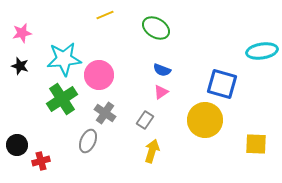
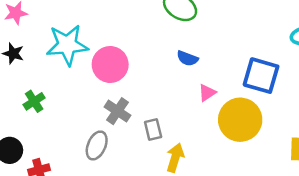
pink triangle: (161, 92) -> (207, 93), moved
green cross: (62, 99) -> (34, 101), moved, size x0.6
gray rectangle: (145, 120) -> (153, 130), moved, turned -48

